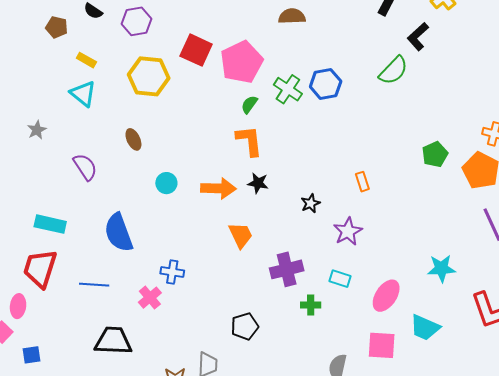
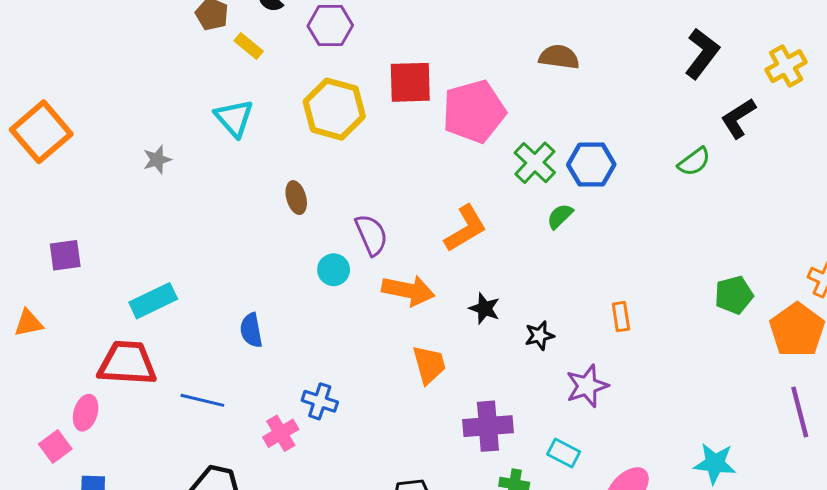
red square: (196, 50) -> (410, 82), turned -36
yellow rectangle: (86, 60) -> (249, 46), moved
green semicircle: (393, 70) -> (694, 162), size x0.7
green semicircle: (249, 104) -> (560, 216), moved
orange L-shape: (249, 141) -> (465, 228), turned 56
purple semicircle: (85, 167) -> (371, 235), moved
black star: (258, 183) -> (485, 308), moved
cyan rectangle: (50, 224) -> (153, 301), turned -48
blue semicircle: (119, 233) -> (251, 330), size x0.6
red trapezoid: (40, 268) -> (127, 363), turned 66

